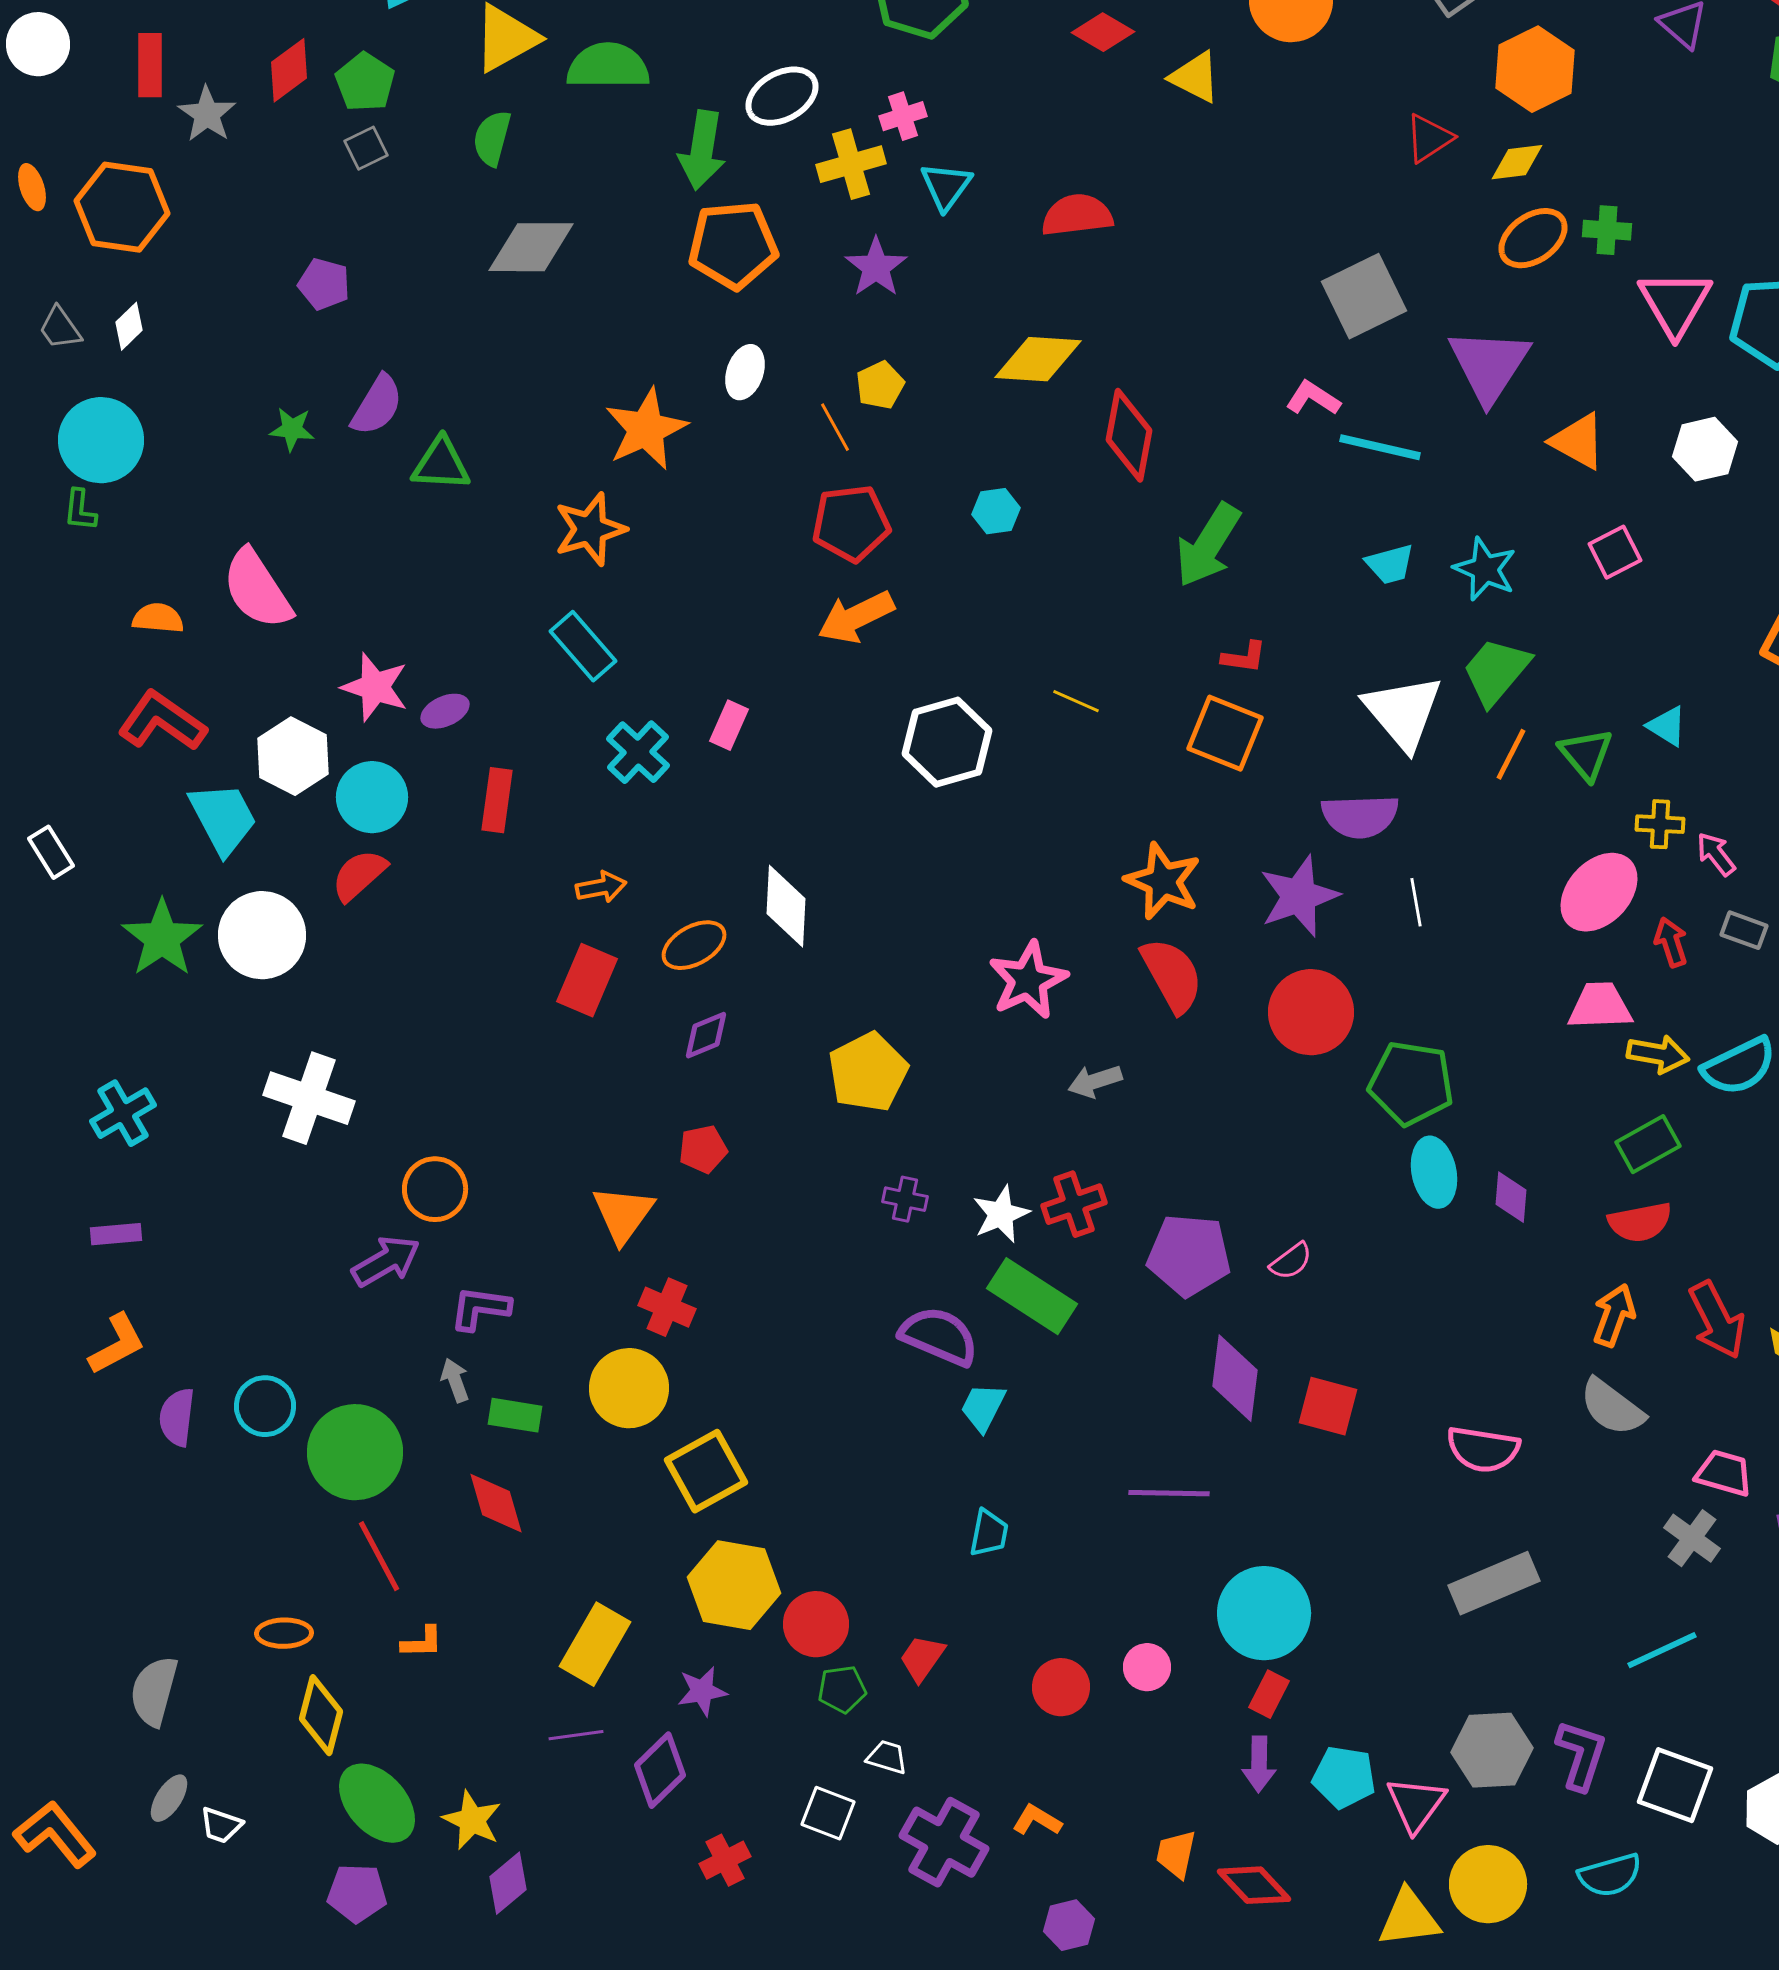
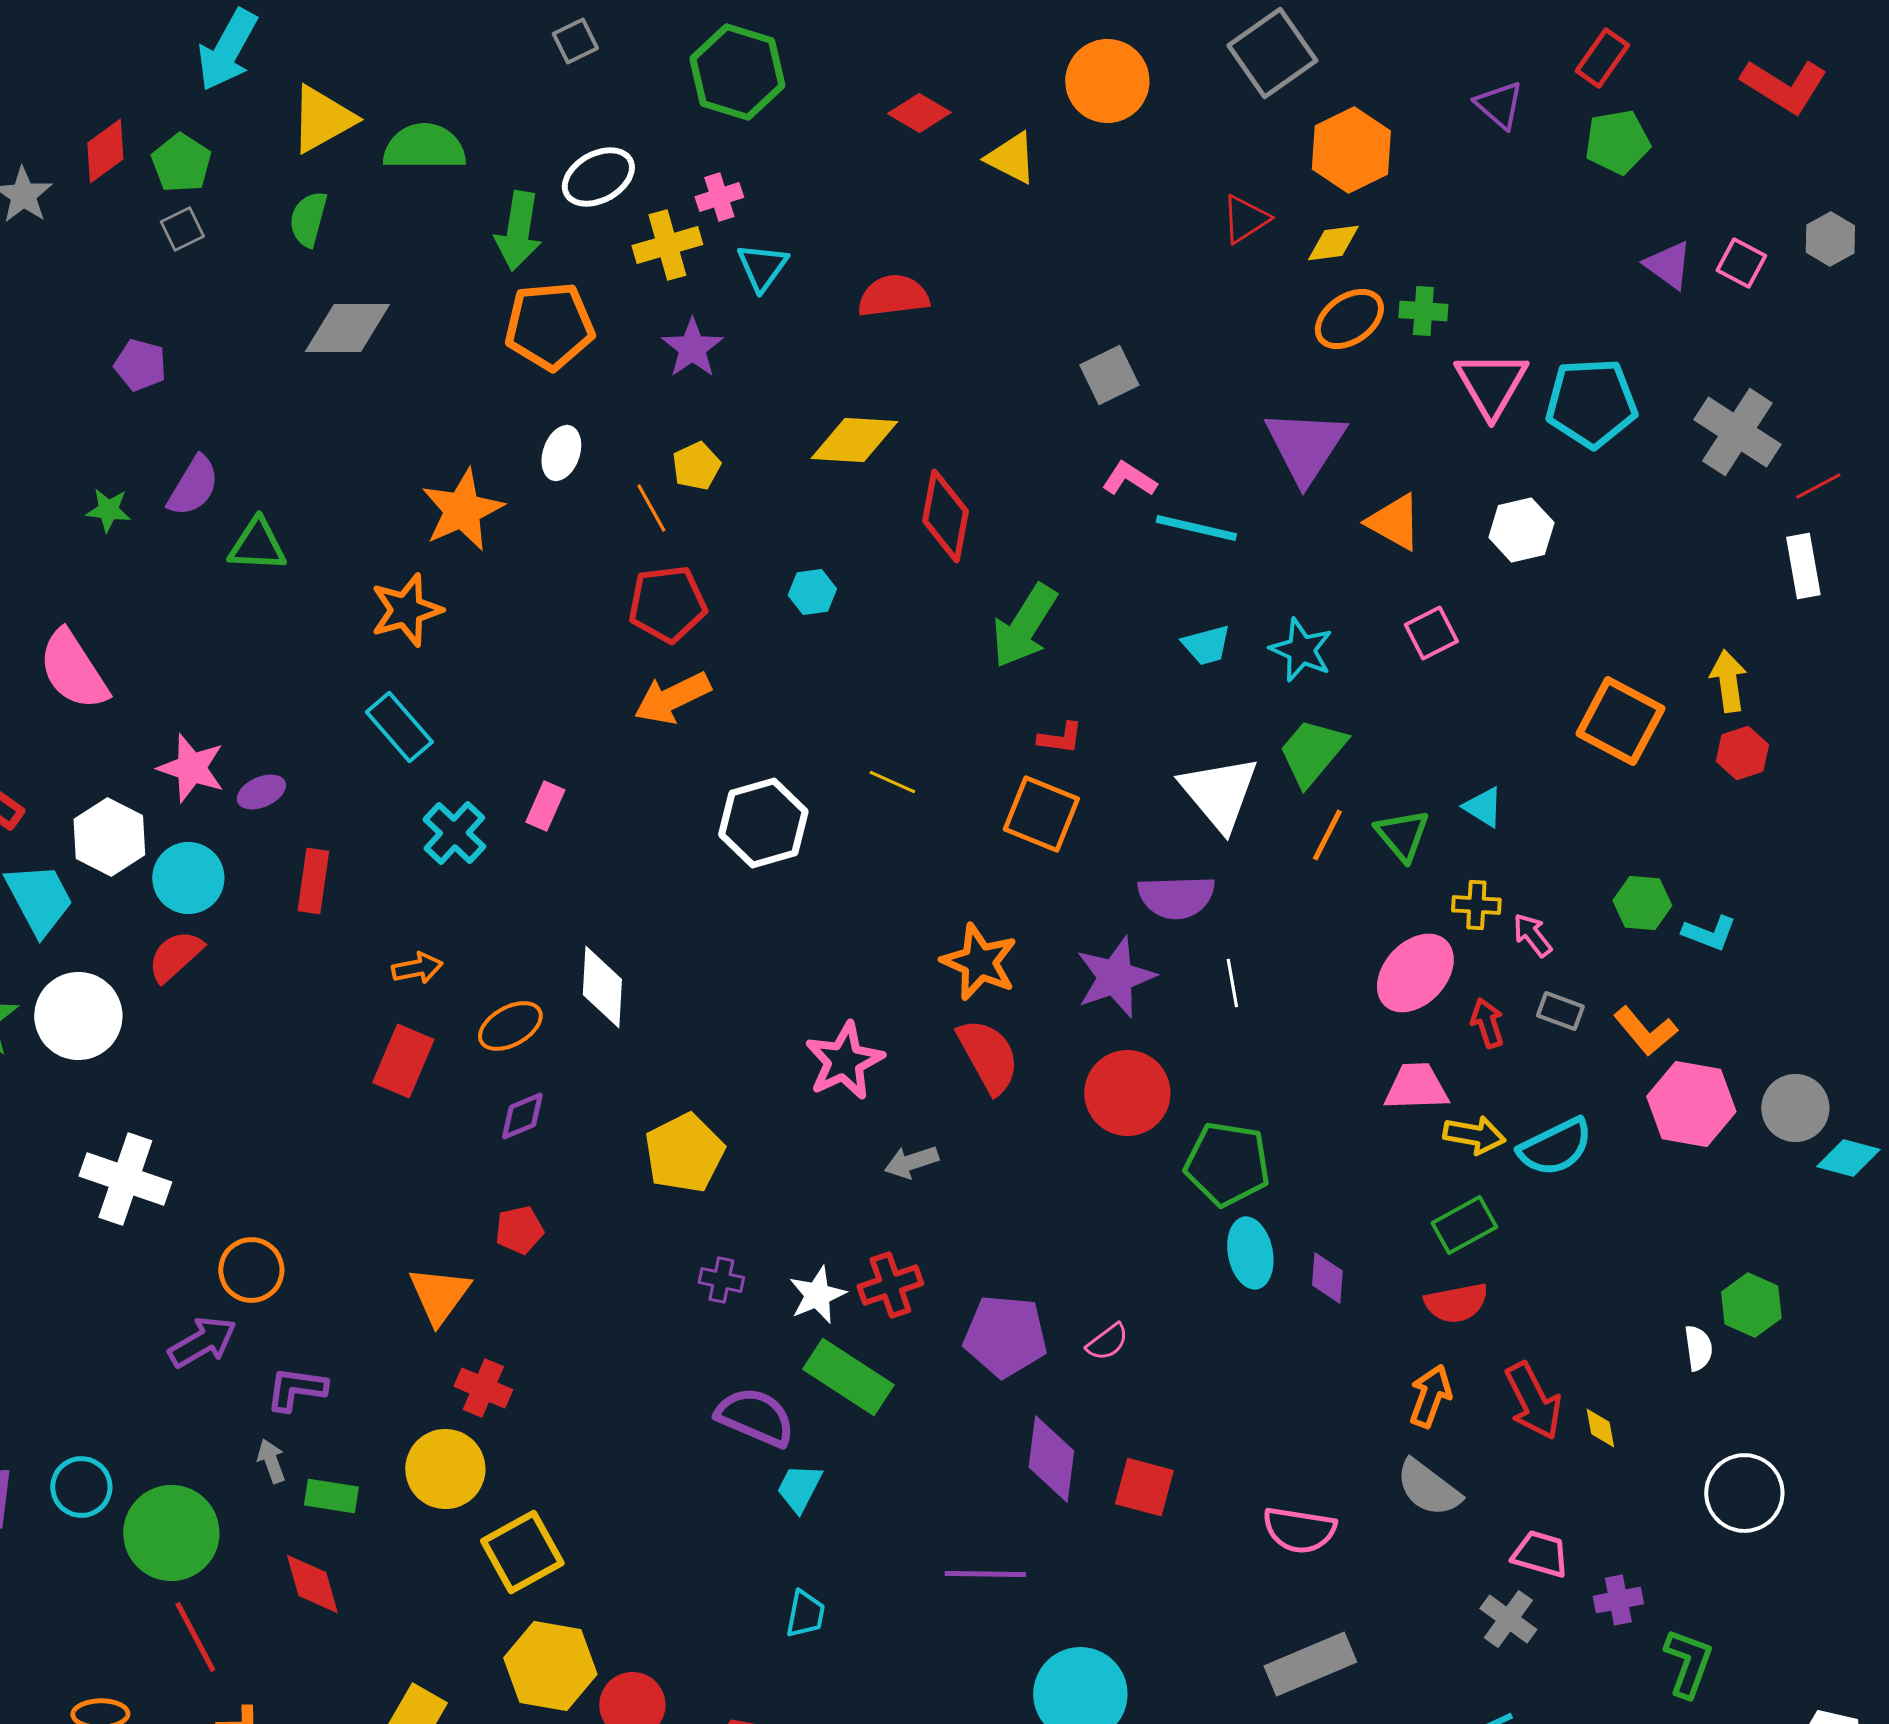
gray square: (1364, 296) -> (1109, 375), moved, size x0.7

